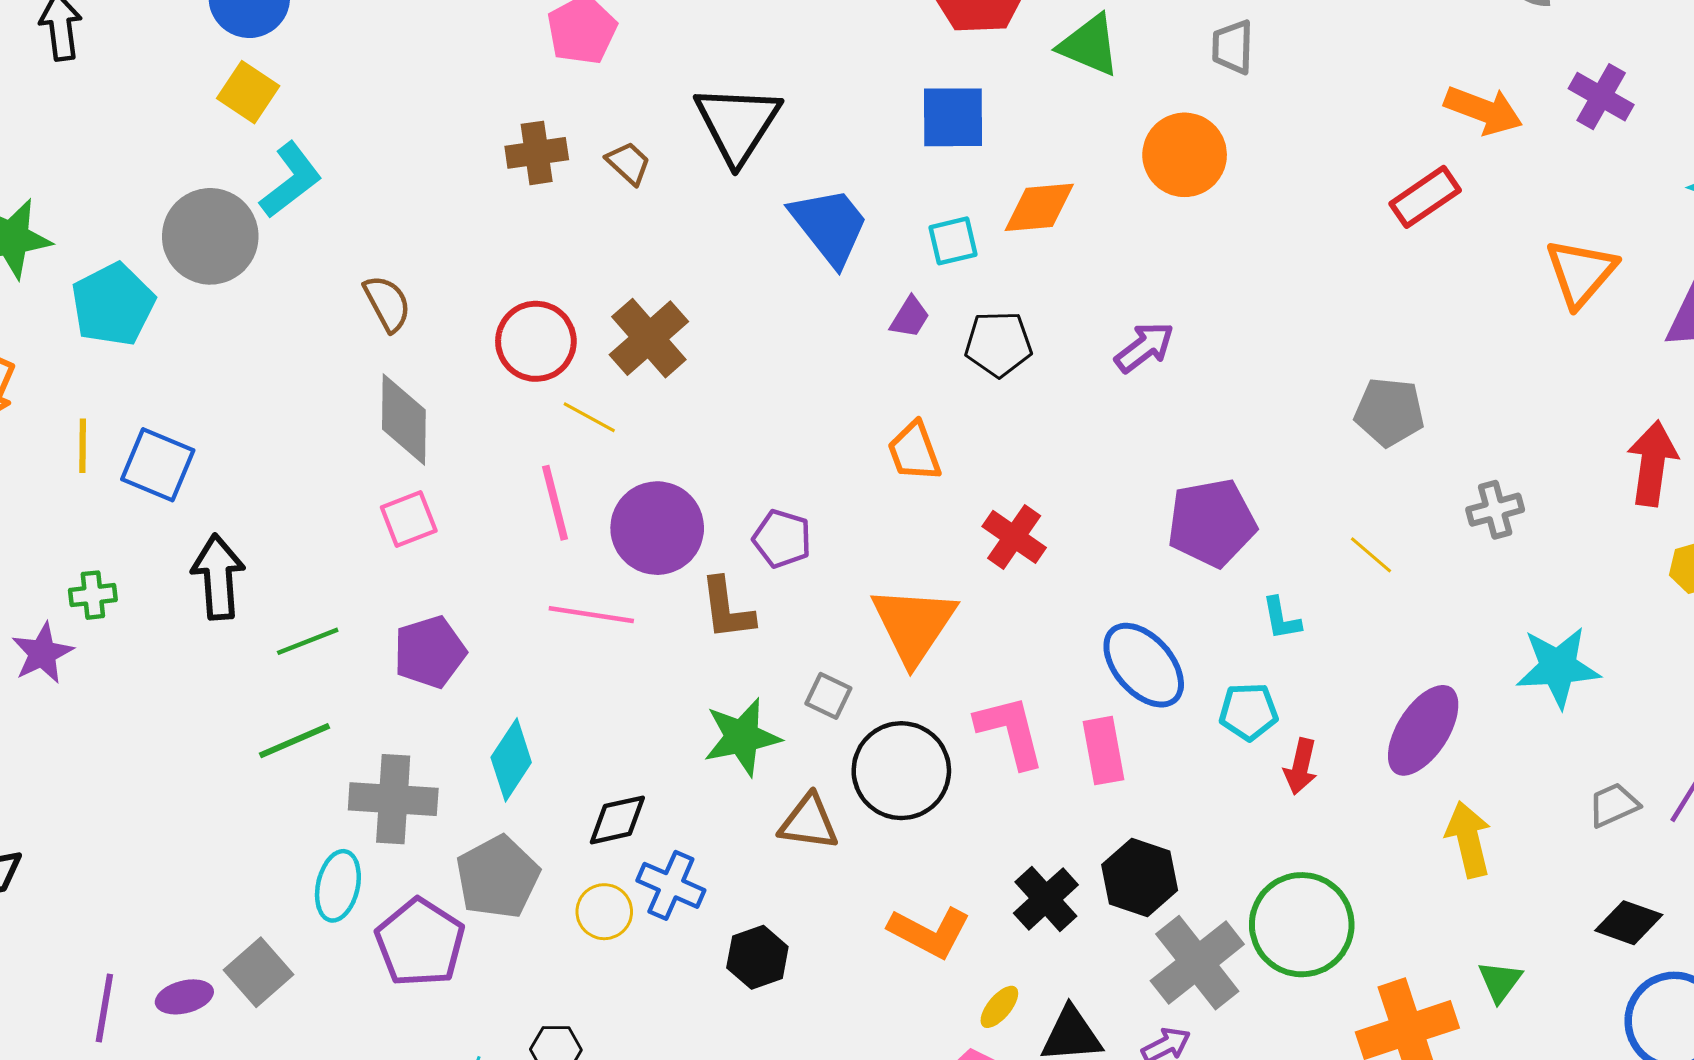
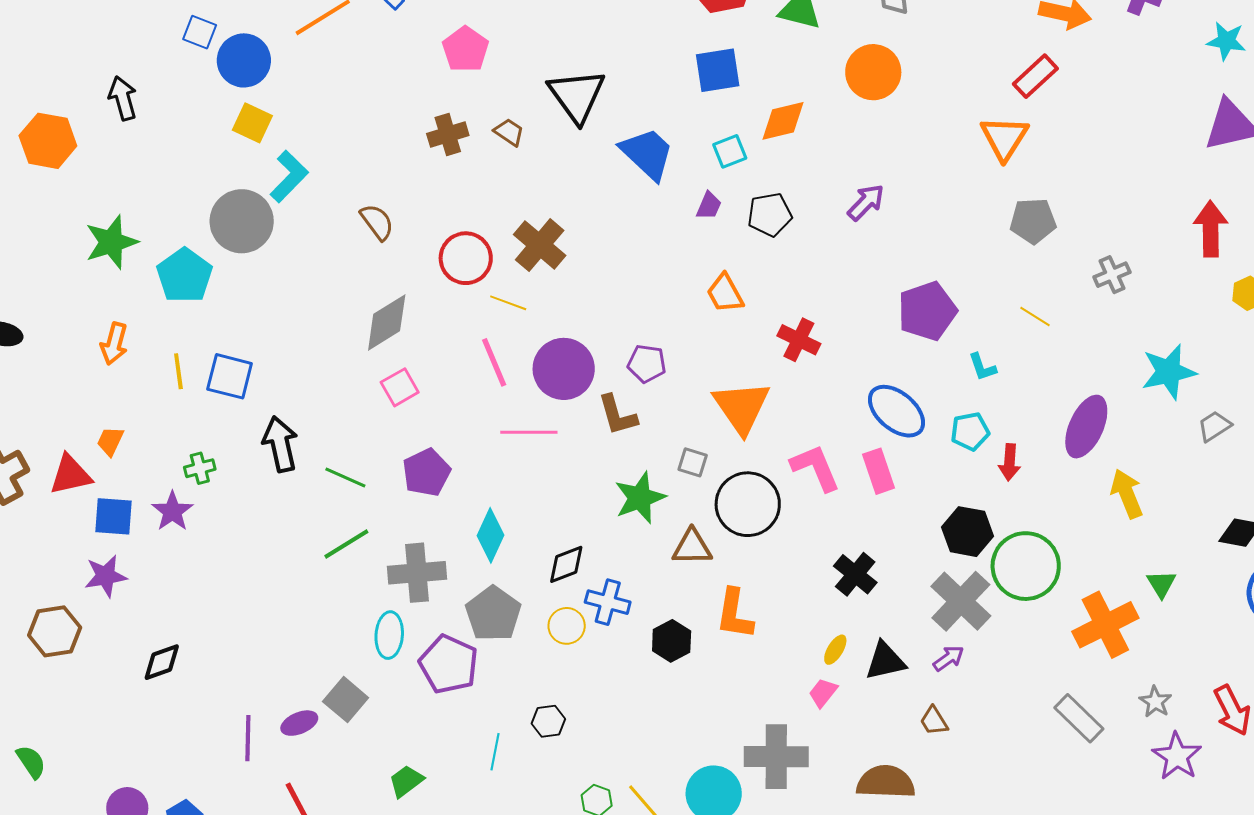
orange triangle: (1581, 273) -> (1004, 138), moved
brown semicircle: (387, 303) -> (377, 222), moved
gray diamond: (404, 420) -> (387, 323), turned 66
green line: (308, 641) -> (345, 478), turned 54
gray trapezoid: (1614, 805) -> (1214, 426), moved
black hexagon: (1140, 878) -> (967, 532), moved
orange L-shape: (929, 932) -> (735, 614), moved, turned 80

